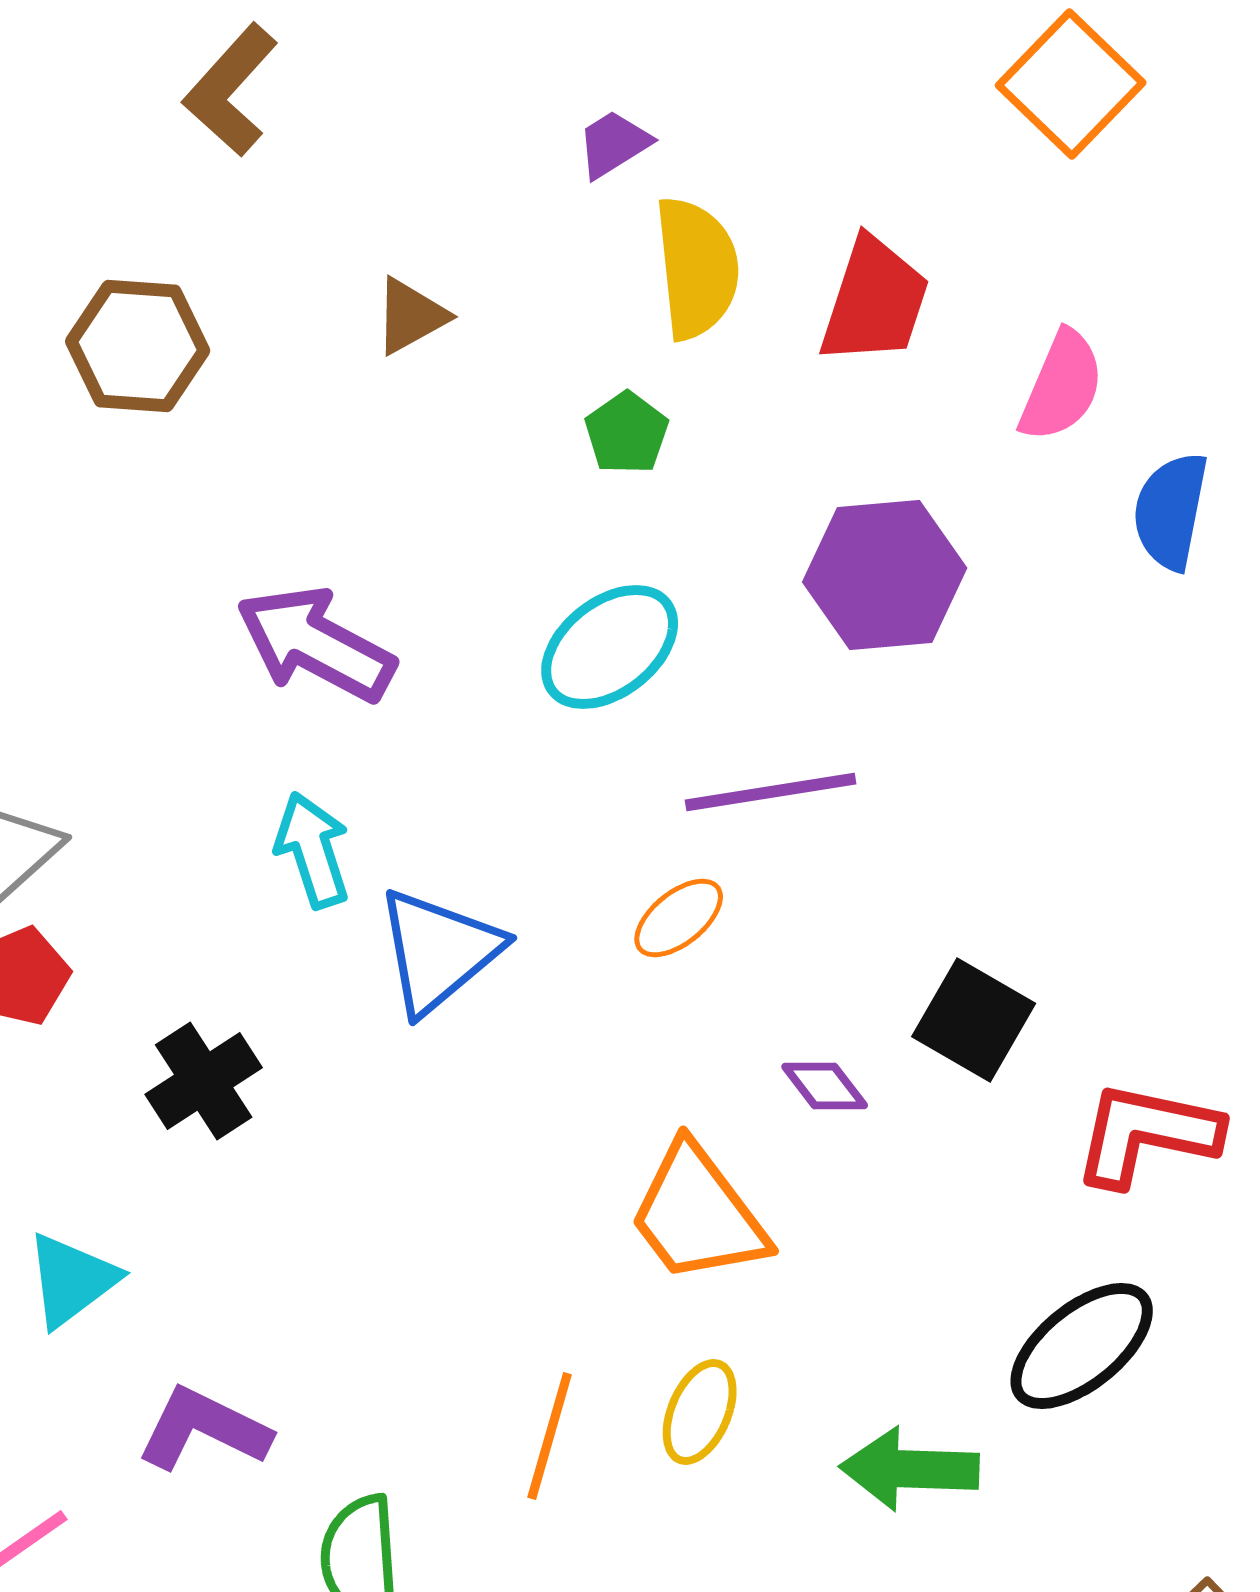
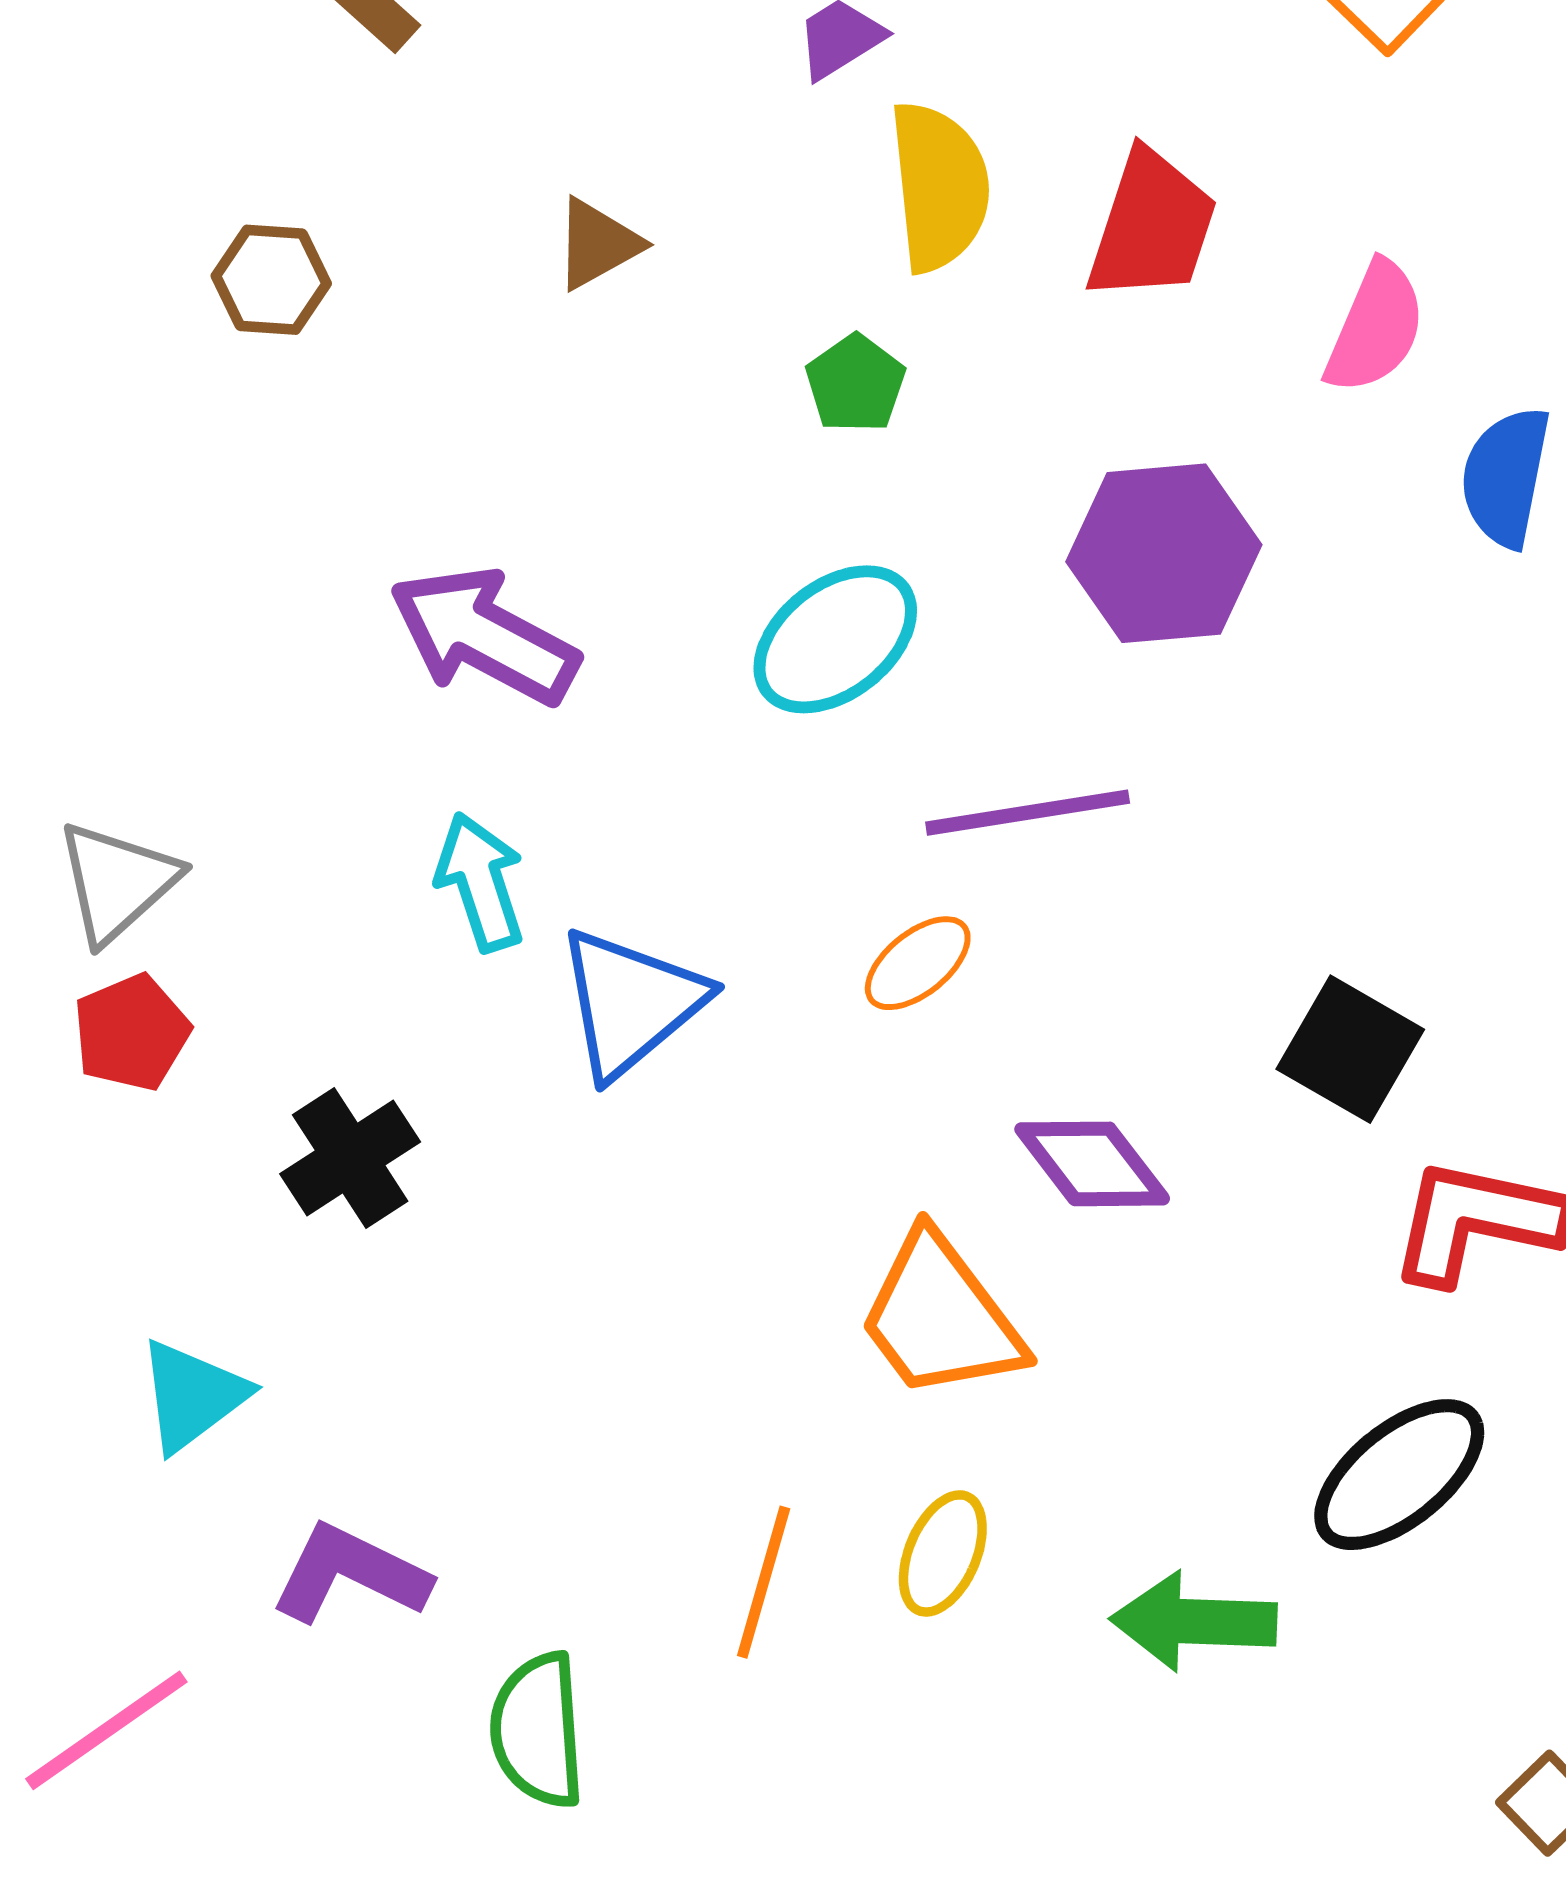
brown hexagon: (138, 346) -> (271, 280), size x0.7
black square: (974, 1020) -> (1350, 1049), moved
purple diamond: (825, 1086) -> (1092, 1164), size x1.5

